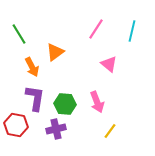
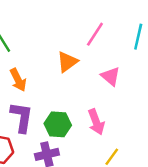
orange triangle: (55, 52) -> (67, 62), moved

